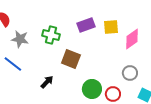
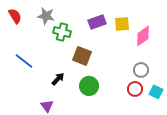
gray star: (20, 39) -> (46, 16), moved
green circle: (92, 89) -> (89, 86), moved
red circle: (113, 94) -> (135, 89), moved

